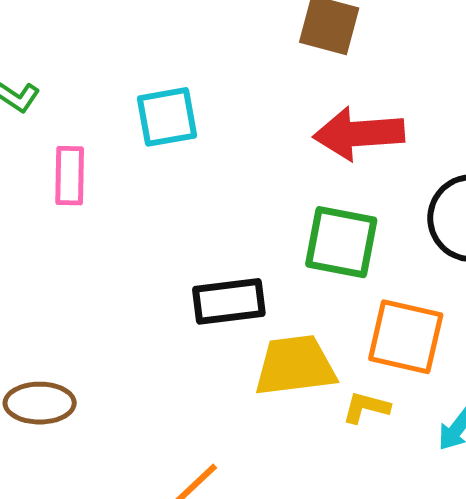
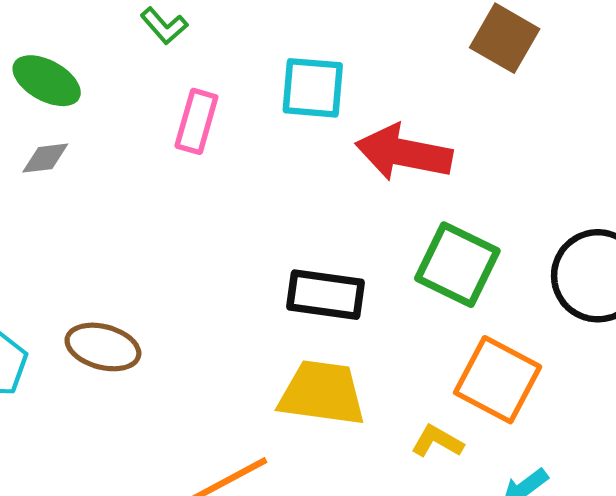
red arrow: (359, 134) -> (404, 153), moved
yellow trapezoid: (295, 366) -> (322, 393), moved

